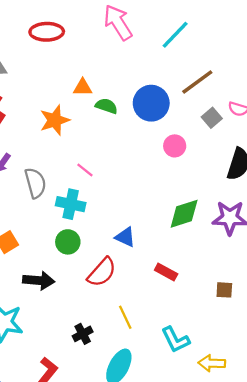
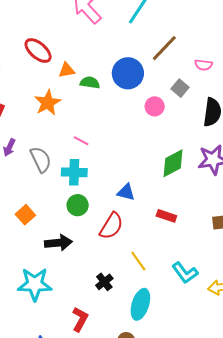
red ellipse: (47, 32) -> (38, 51), moved, turned 52
gray square: (212, 118) -> (180, 88), moved

